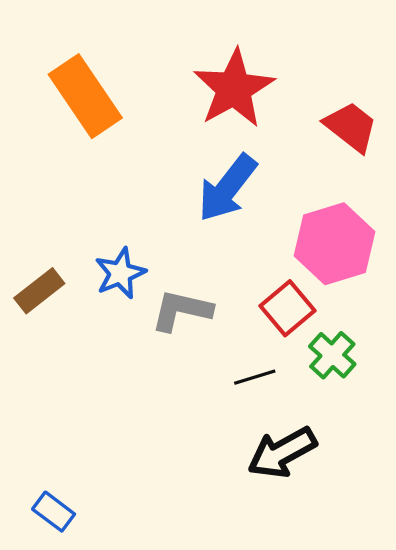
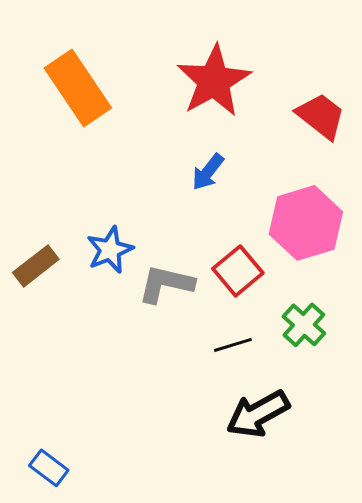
blue arrow: (227, 188) -> (208, 172), size x0.6
red square: (287, 308) -> (238, 271), moved

